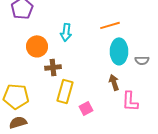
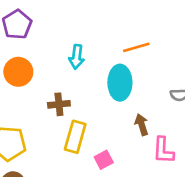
orange circle: (37, 46) -> (18, 72), moved
cyan ellipse: (119, 51) -> (120, 83), moved

